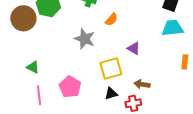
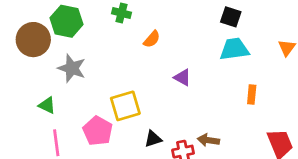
gray star: (85, 39) -> (72, 68), moved
yellow square: (111, 69) -> (125, 106), moved
brown arrow: (142, 84) -> (208, 140), moved

